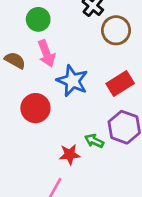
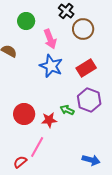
pink arrow: (46, 53) -> (50, 39), moved
red circle: (35, 108) -> (24, 114), moved

